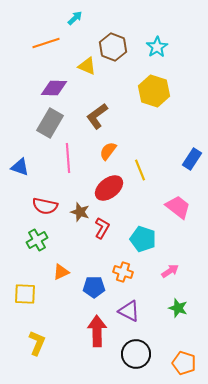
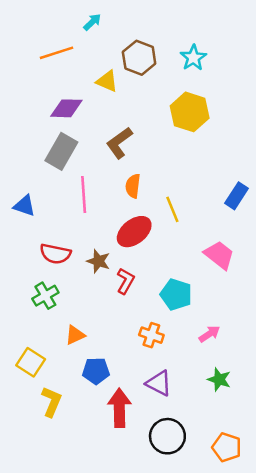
orange semicircle: (108, 151) -> (133, 186), turned -30
blue pentagon: (94, 287) -> (96, 371), moved
yellow square: (25, 294) -> (31, 362), turned 30
yellow L-shape: (37, 343) -> (52, 402), moved

